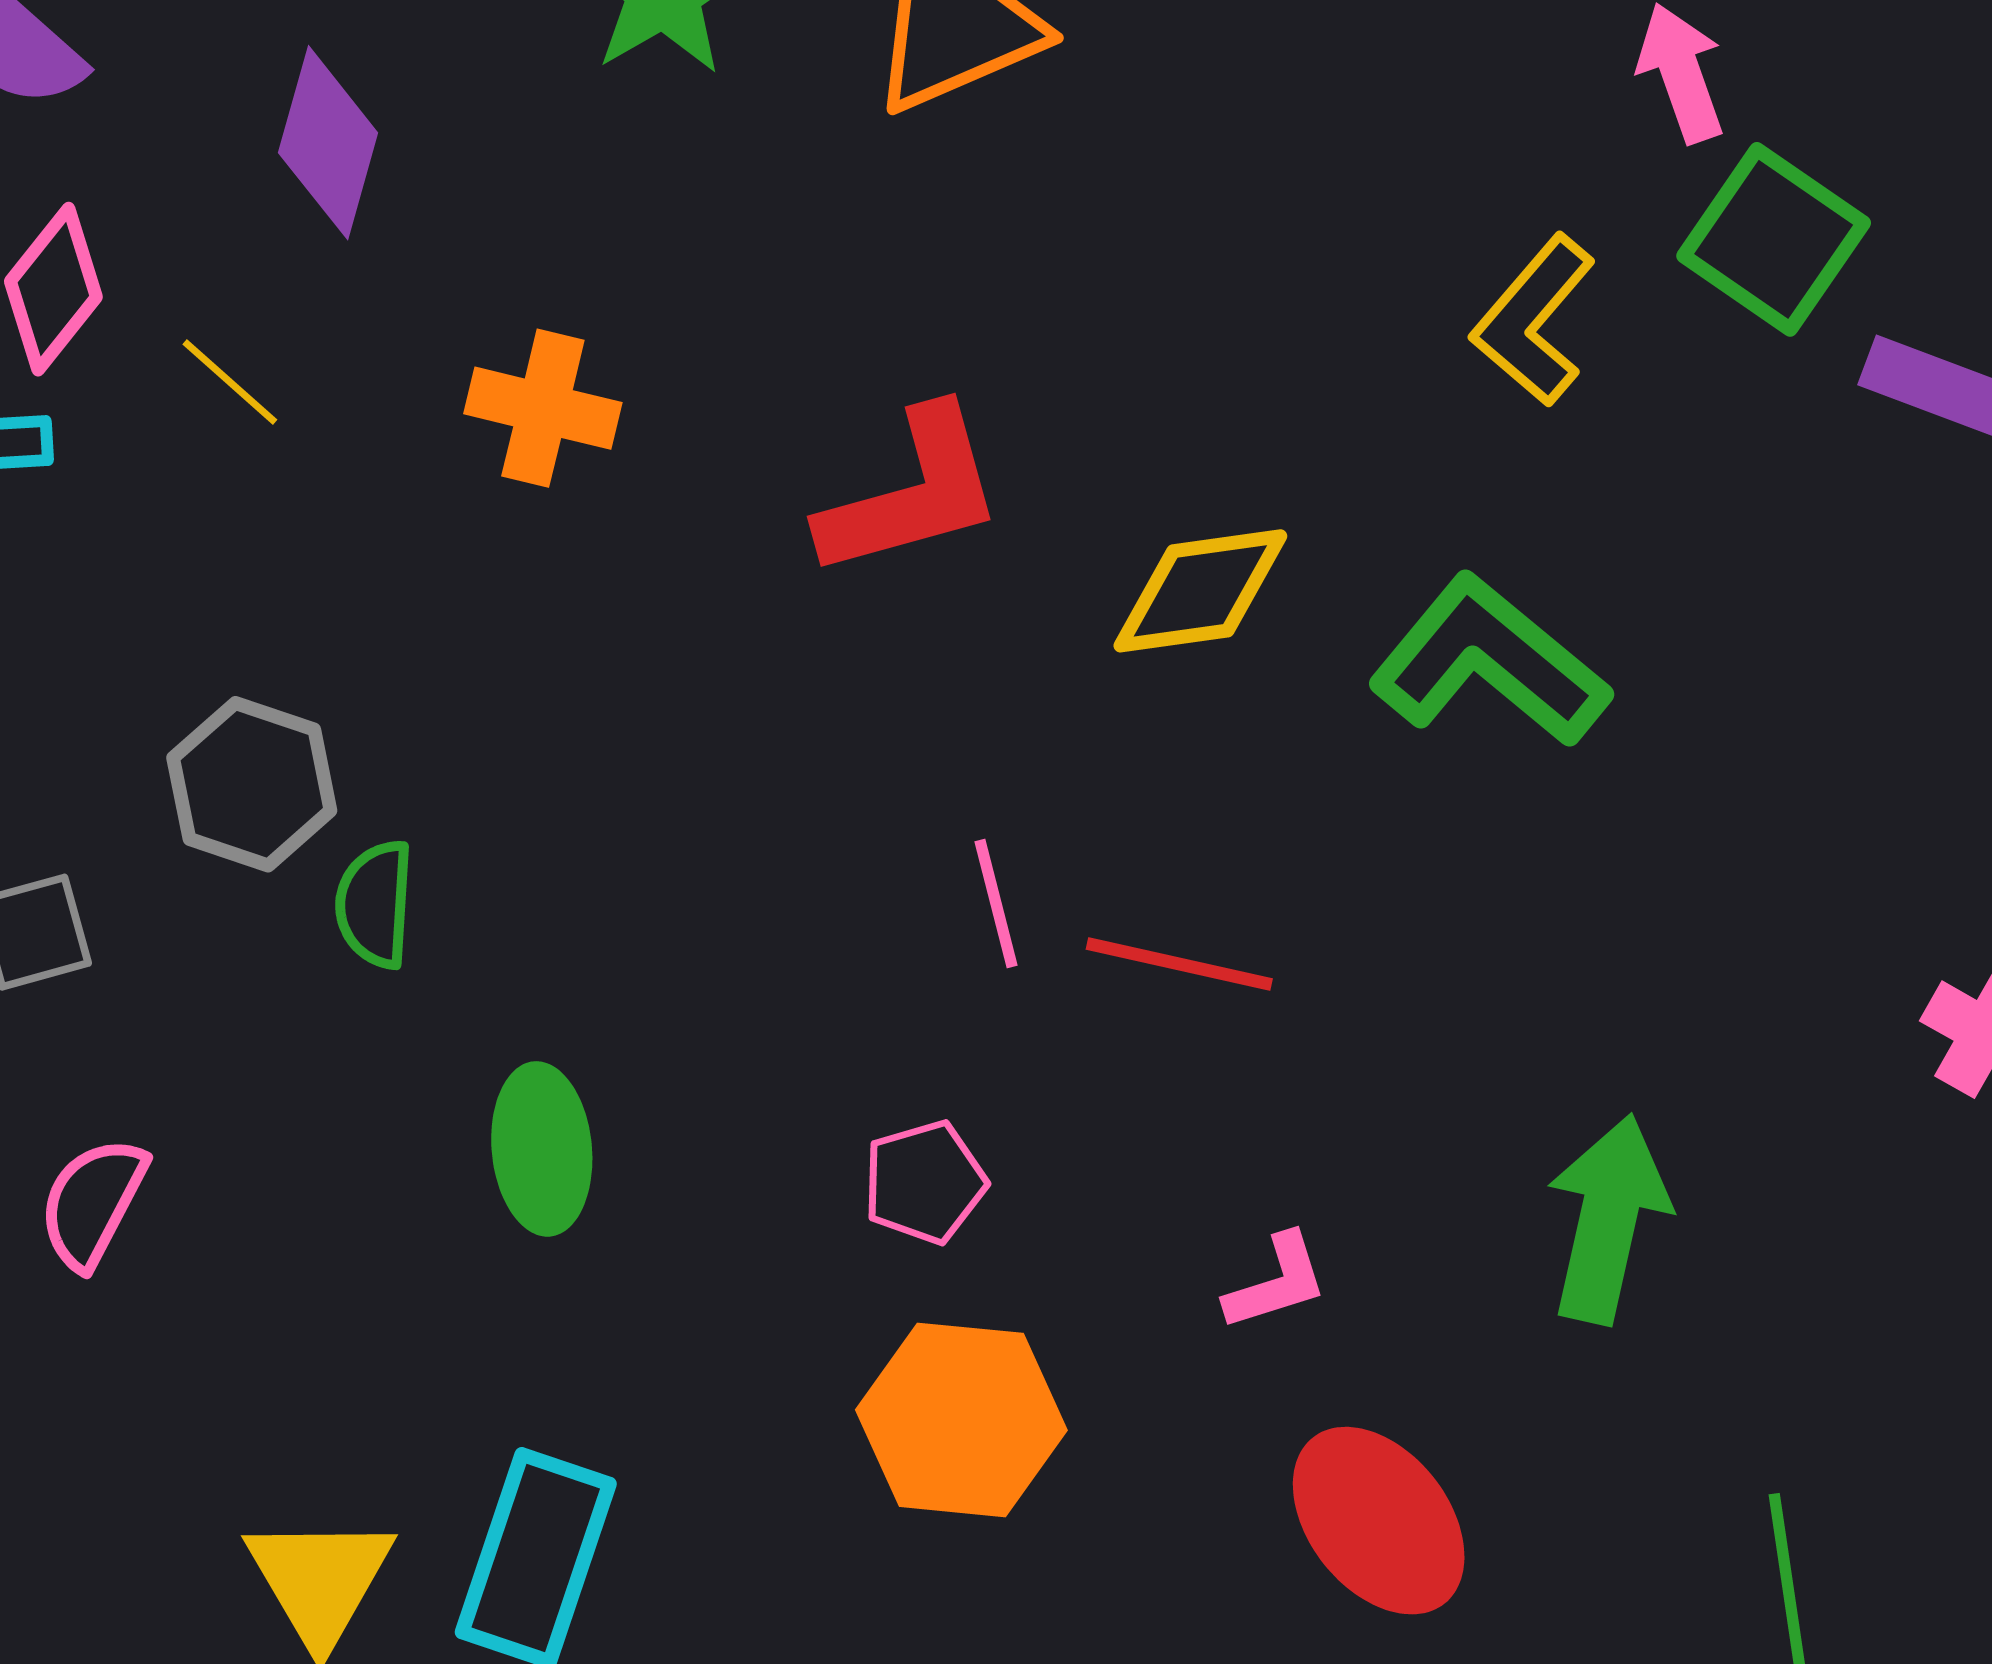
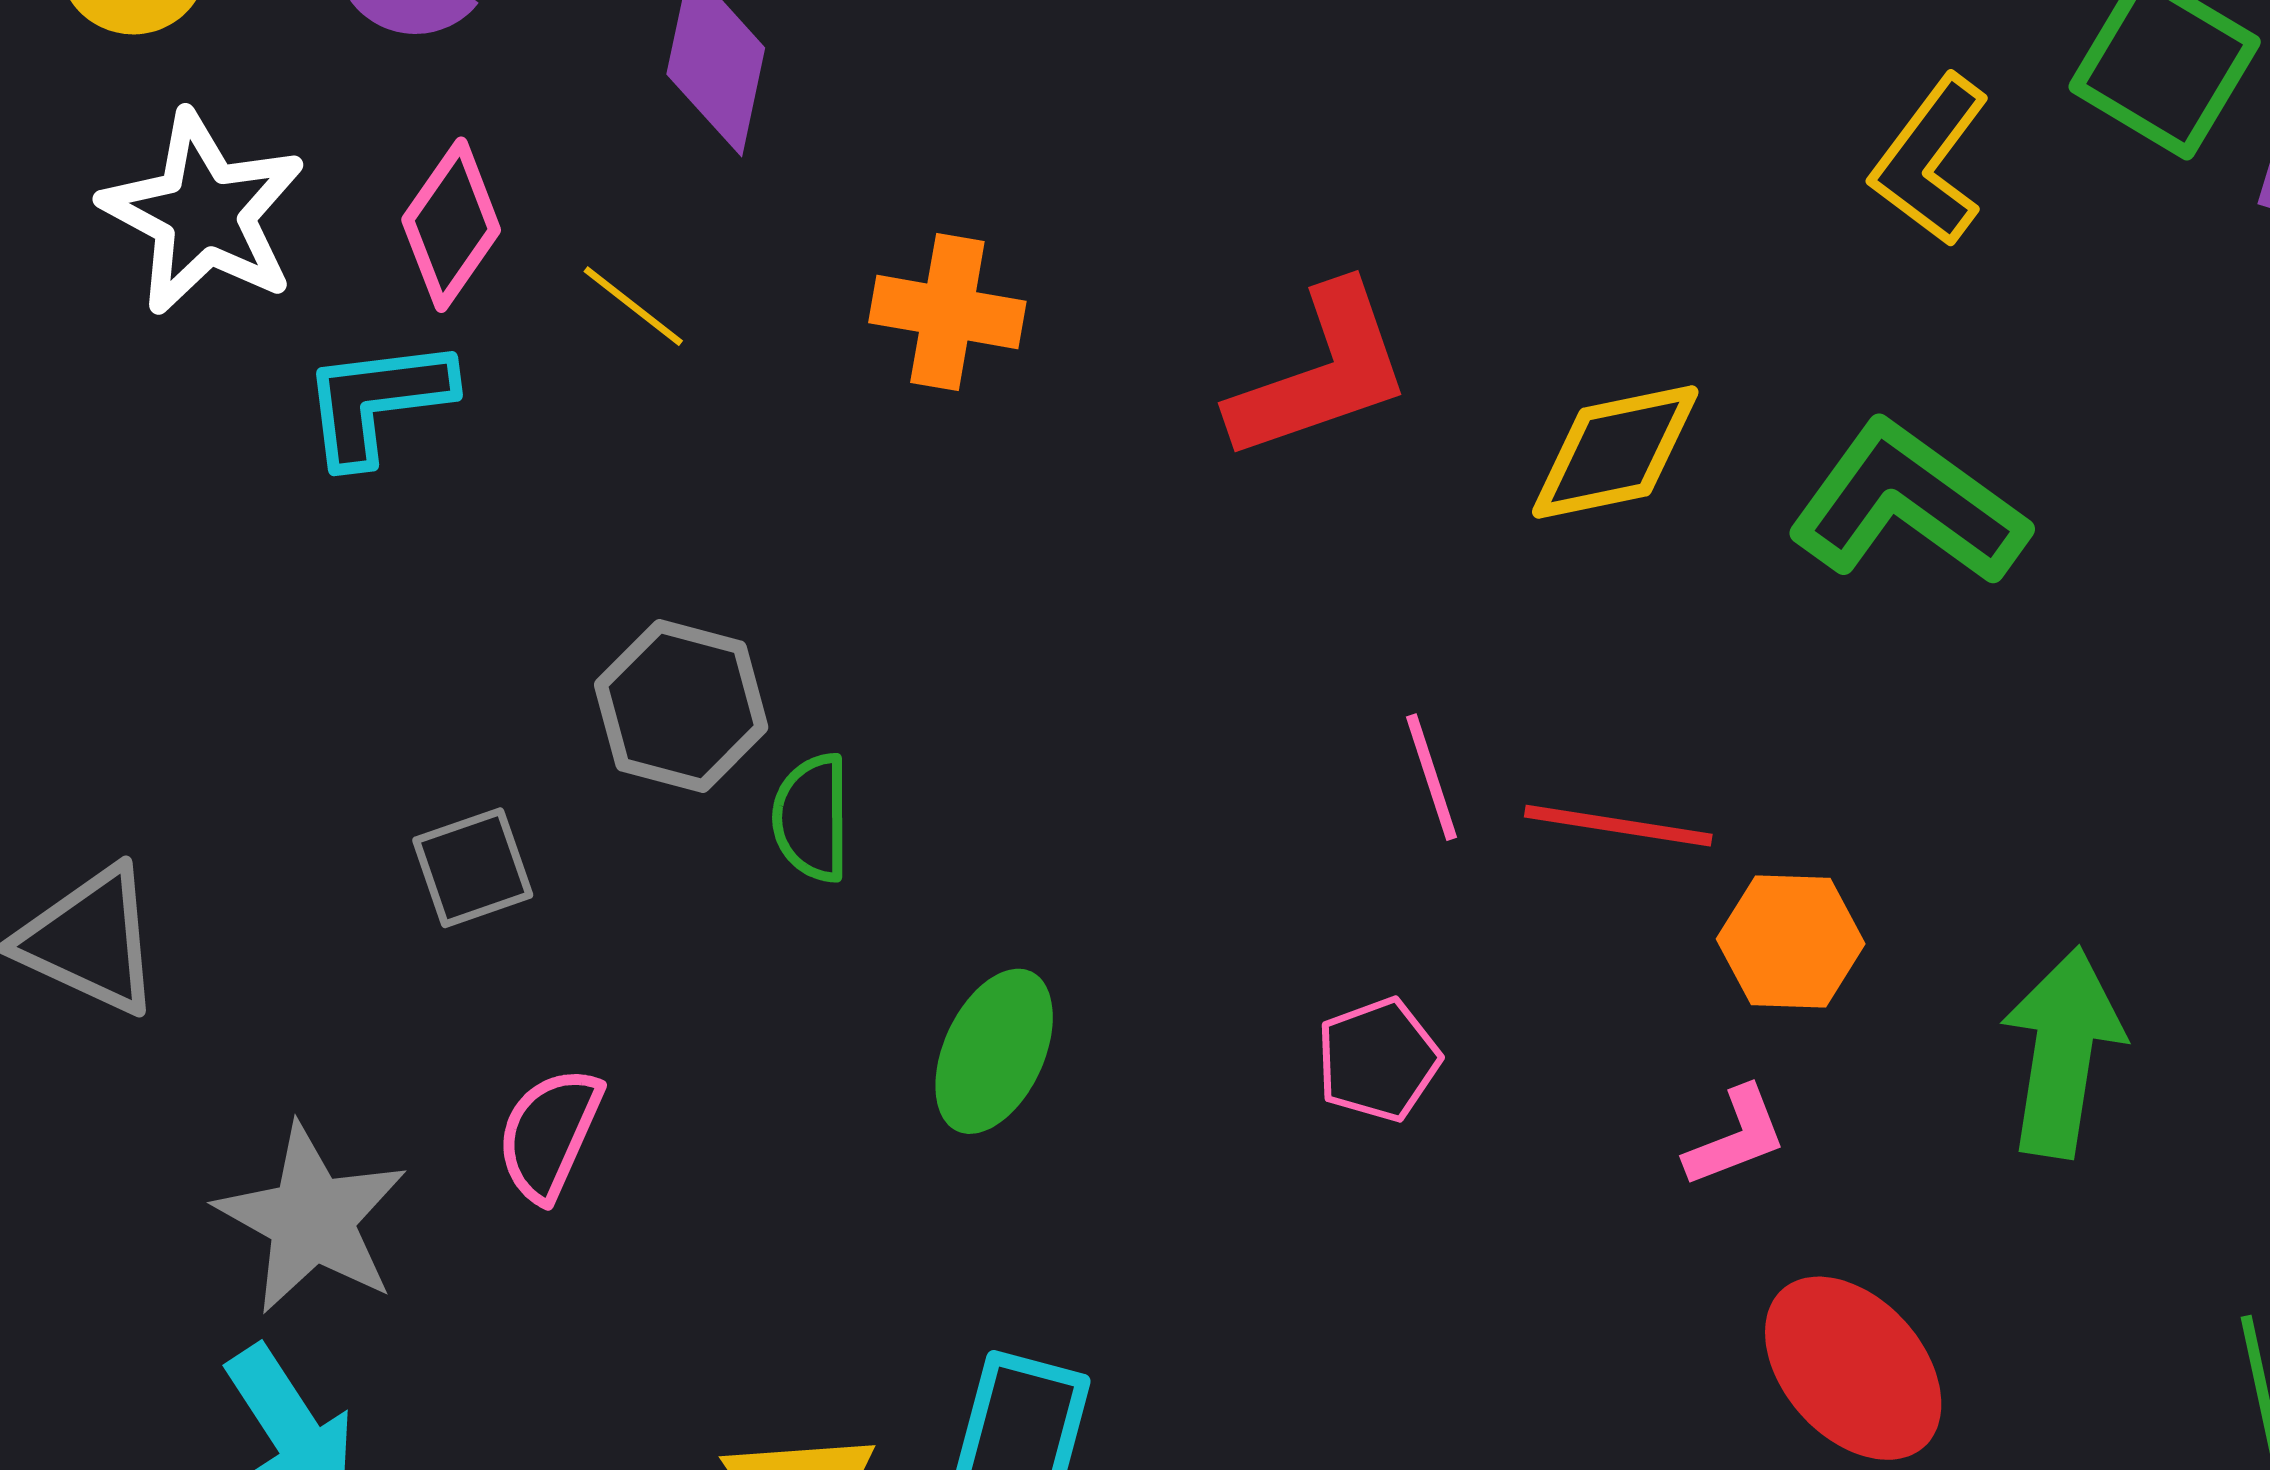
green ellipse: (542, 1149) -> (994, 1051), turned 34
orange hexagon: (961, 1420) -> (1791, 941), moved, size x0.7

